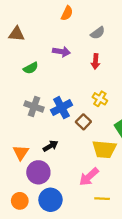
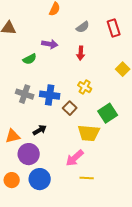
green semicircle: (31, 68) -> (30, 59), moved
blue cross: (61, 108) -> (50, 95), turned 36
orange triangle: (21, 153) -> (13, 136), turned 42

